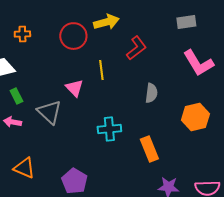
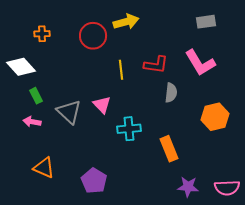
red L-shape: (136, 48) -> (156, 65), moved, turned 45
pink L-shape: (198, 63) -> (200, 63), moved
pink triangle: (74, 88) -> (102, 105), moved

